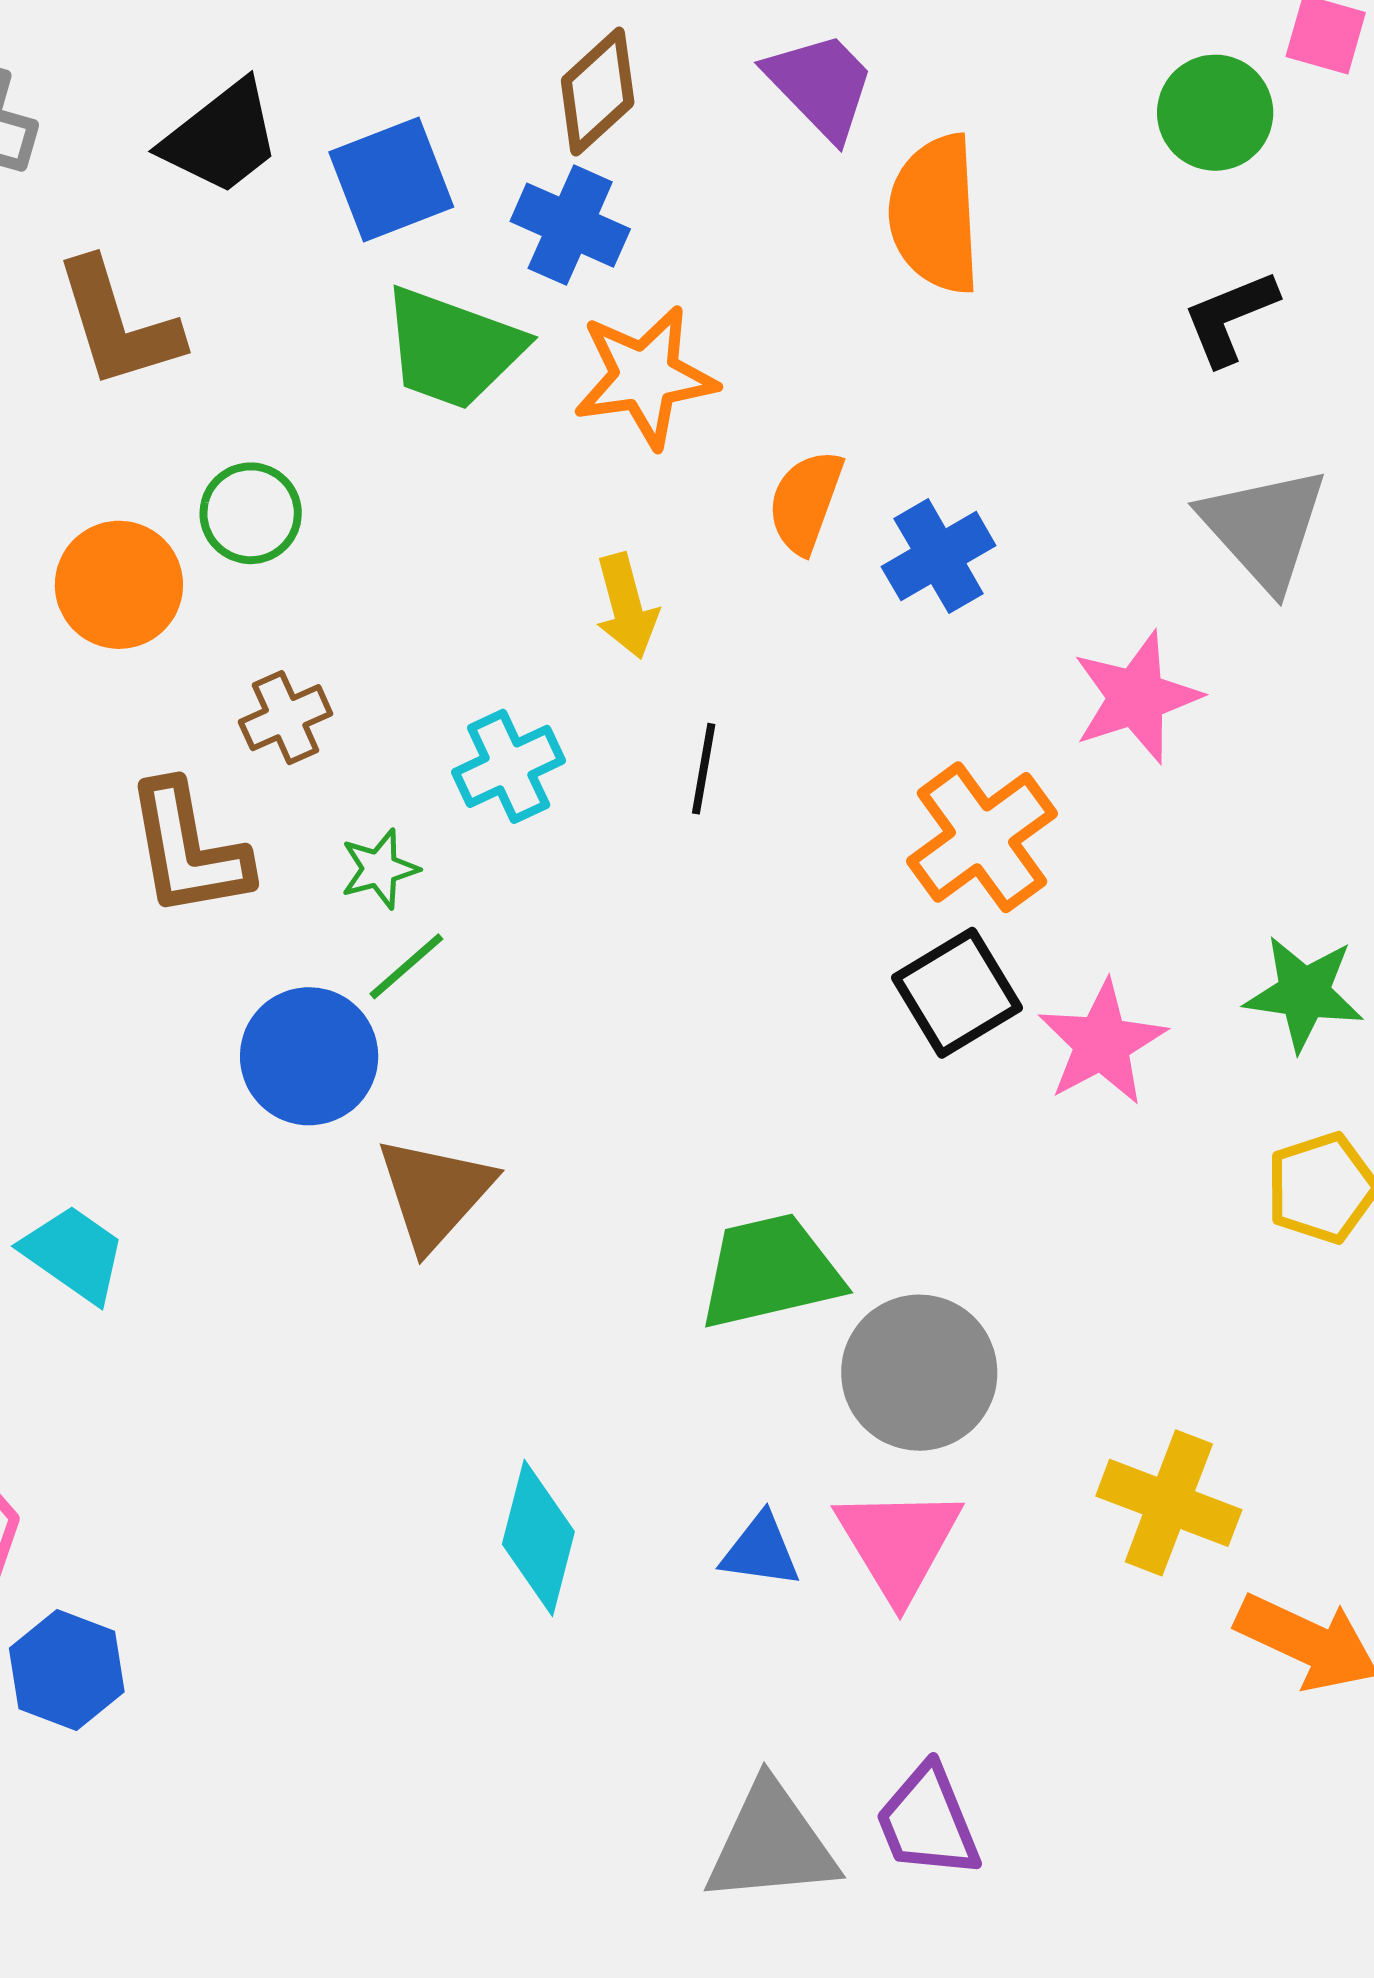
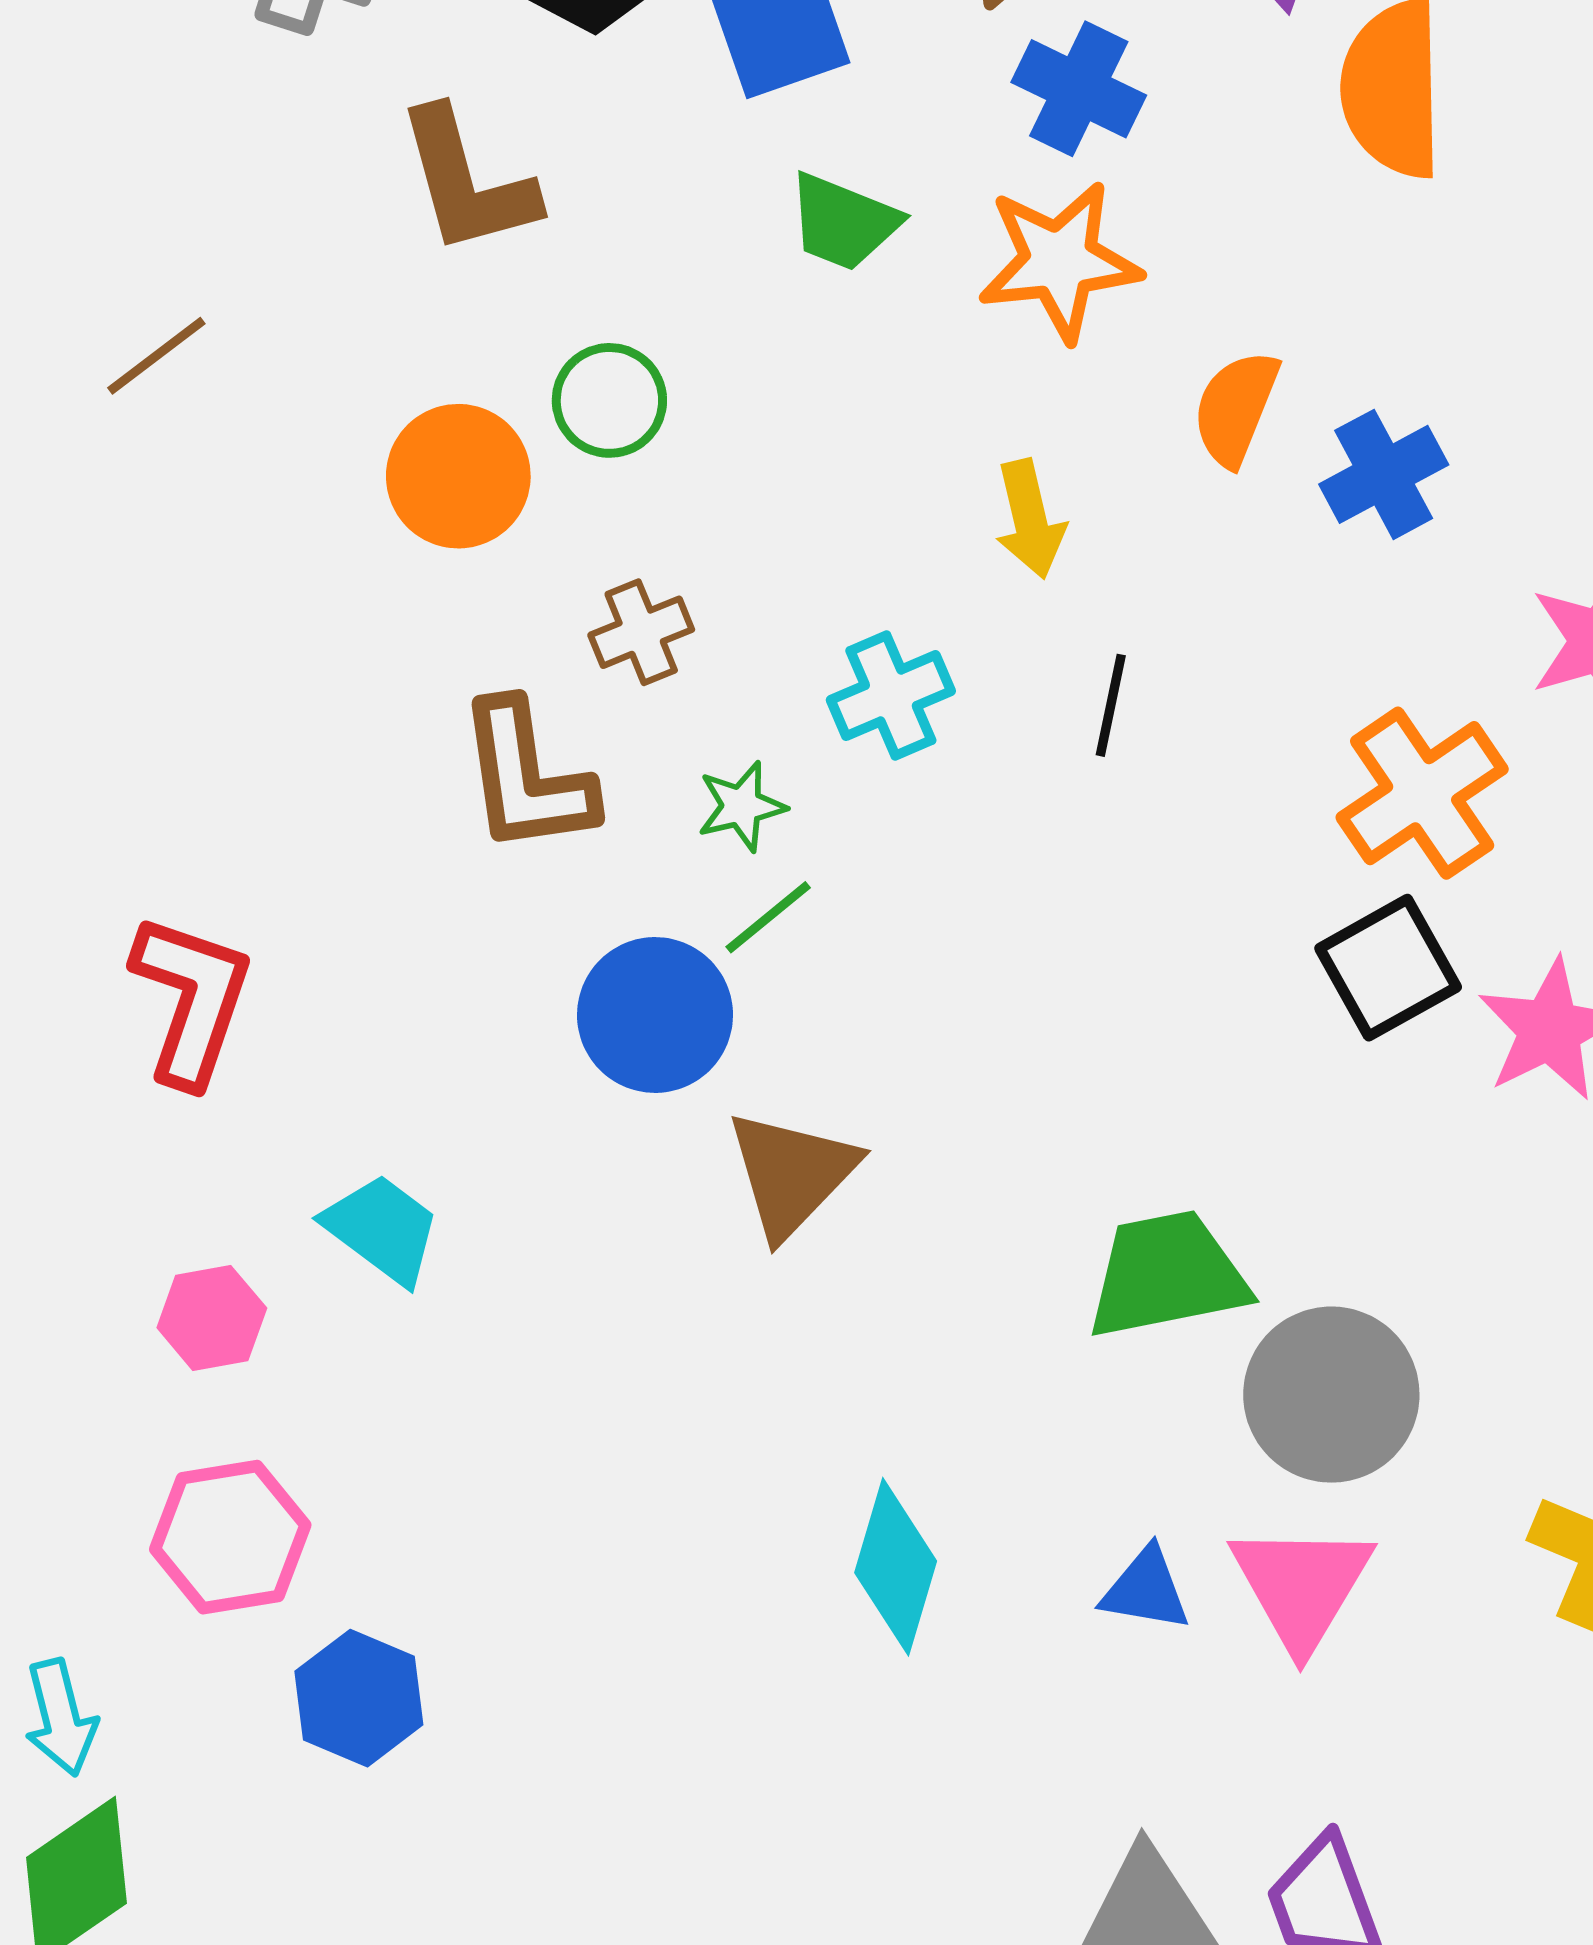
blue cross: (570, 225) -> (1079, 89), moved
green trapezoid: (452, 348) -> (843, 222), size x0.7

